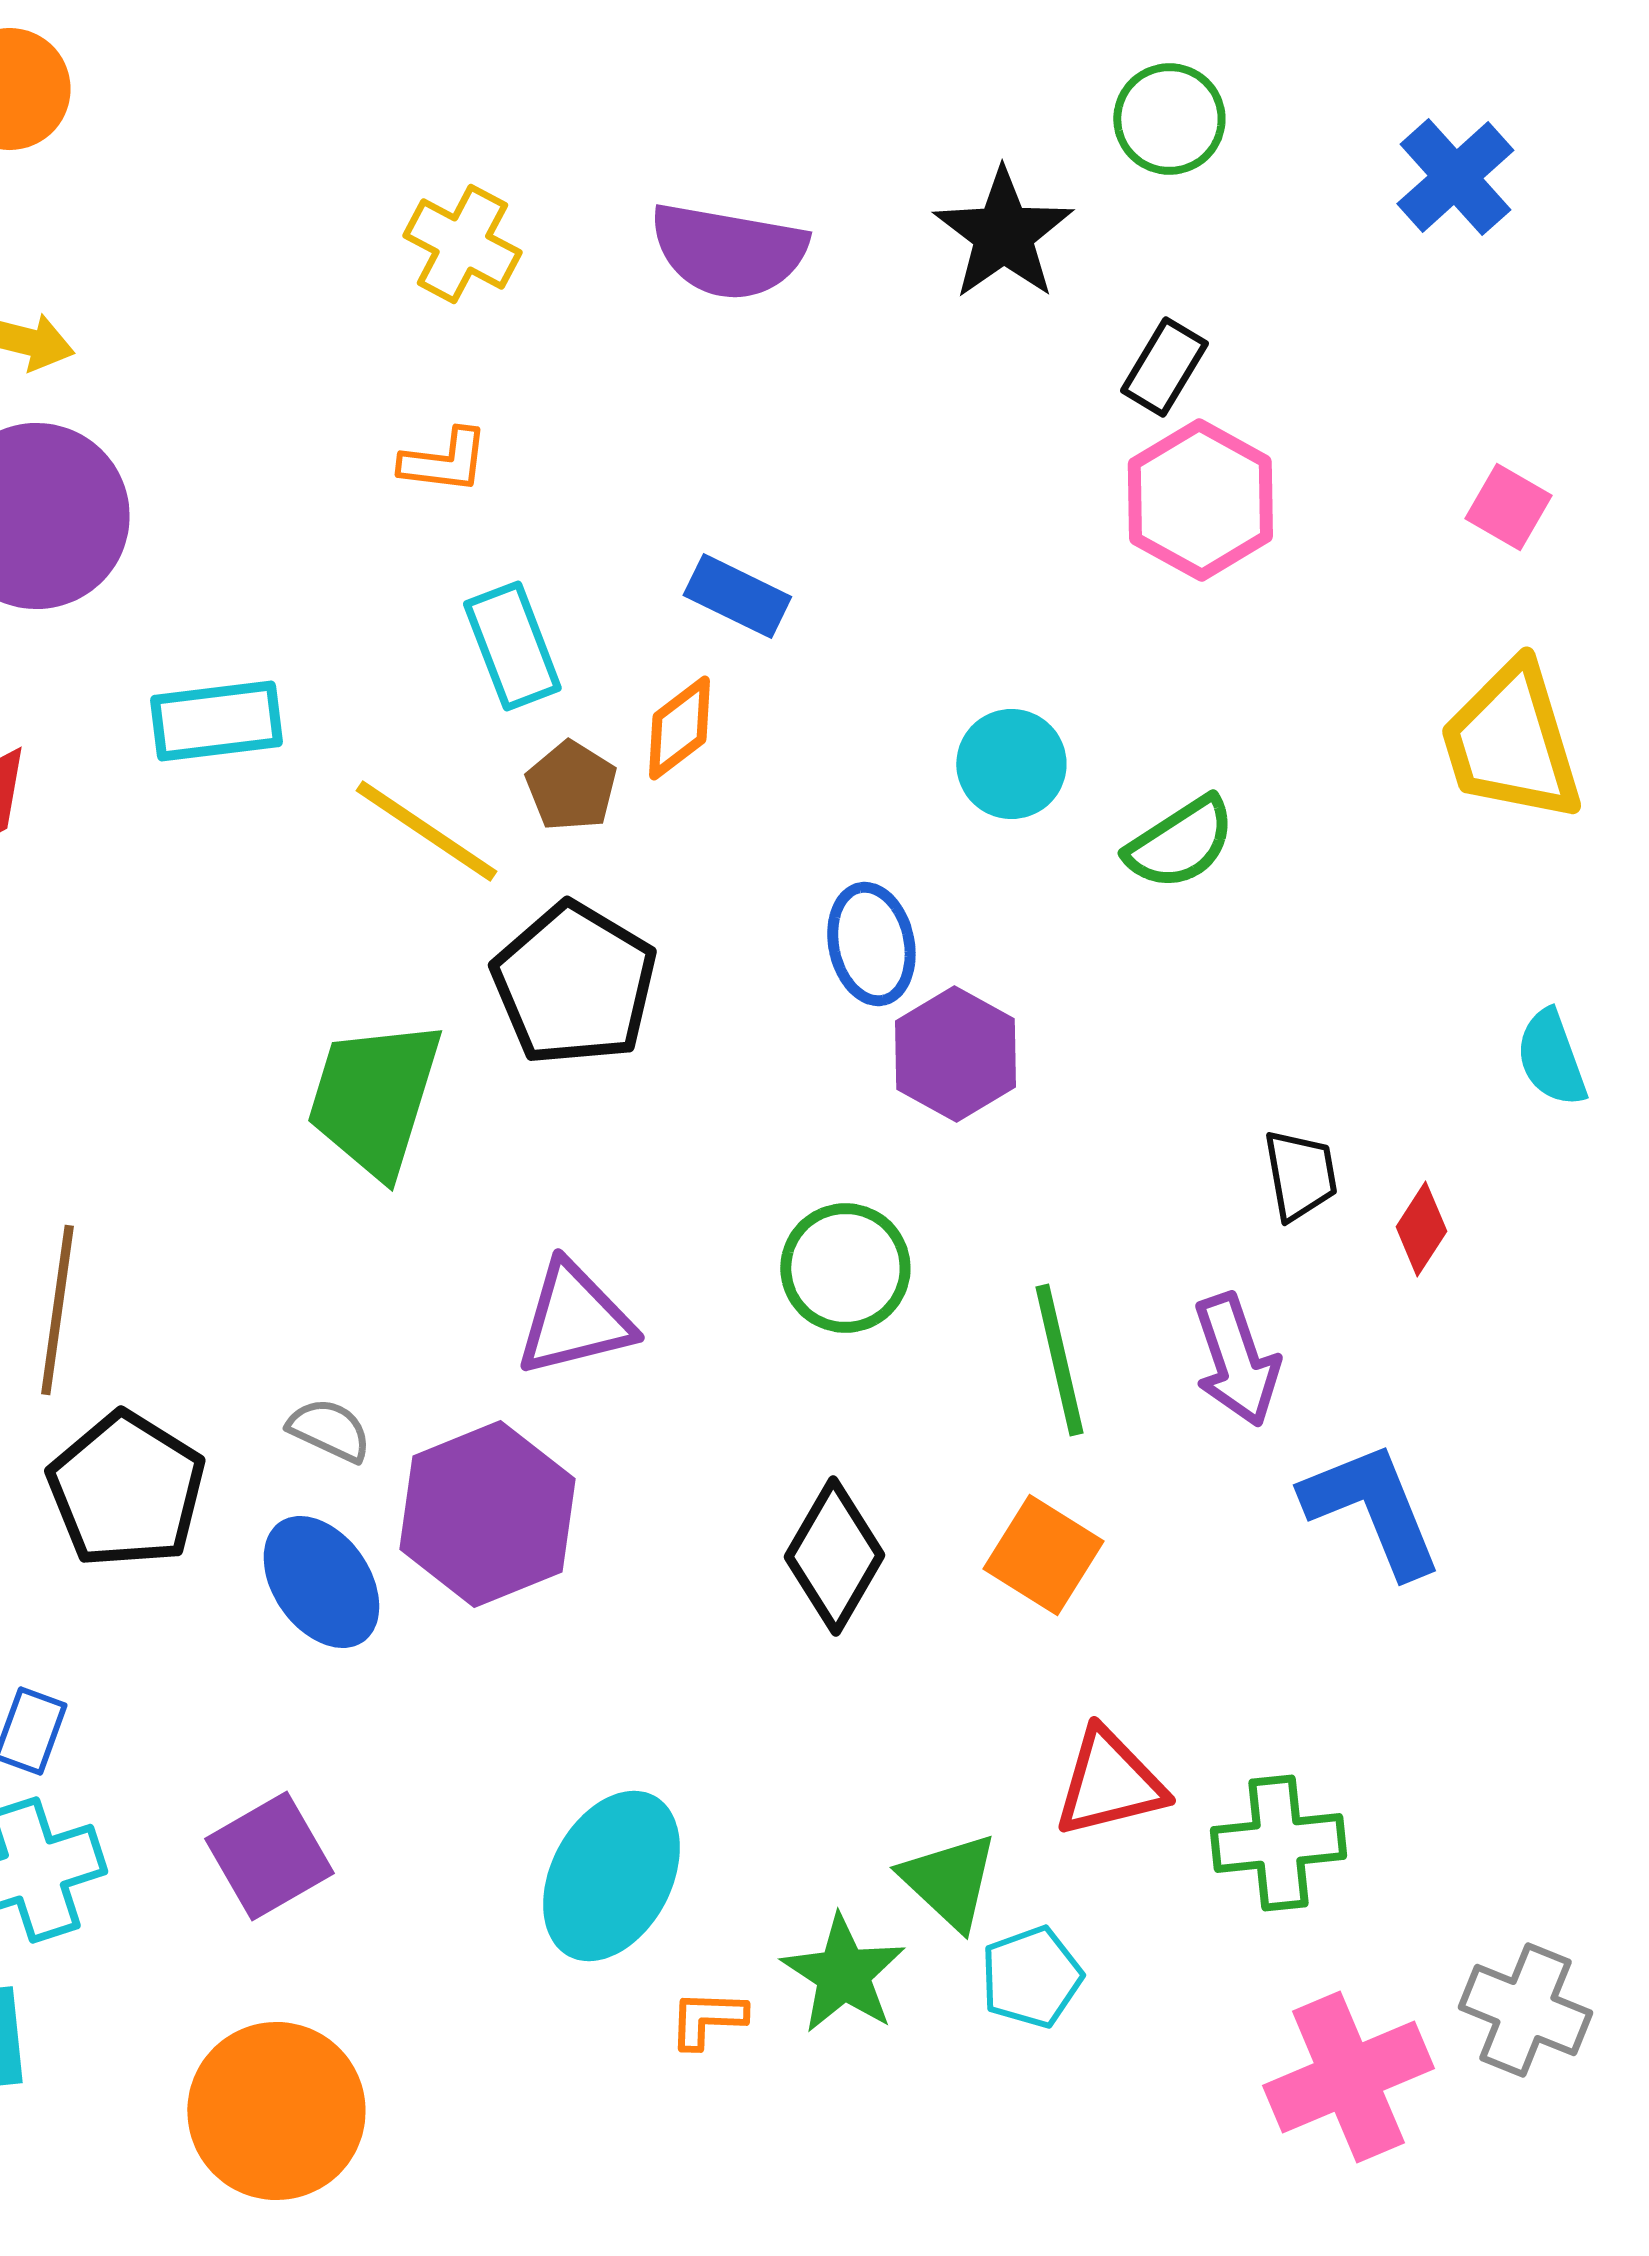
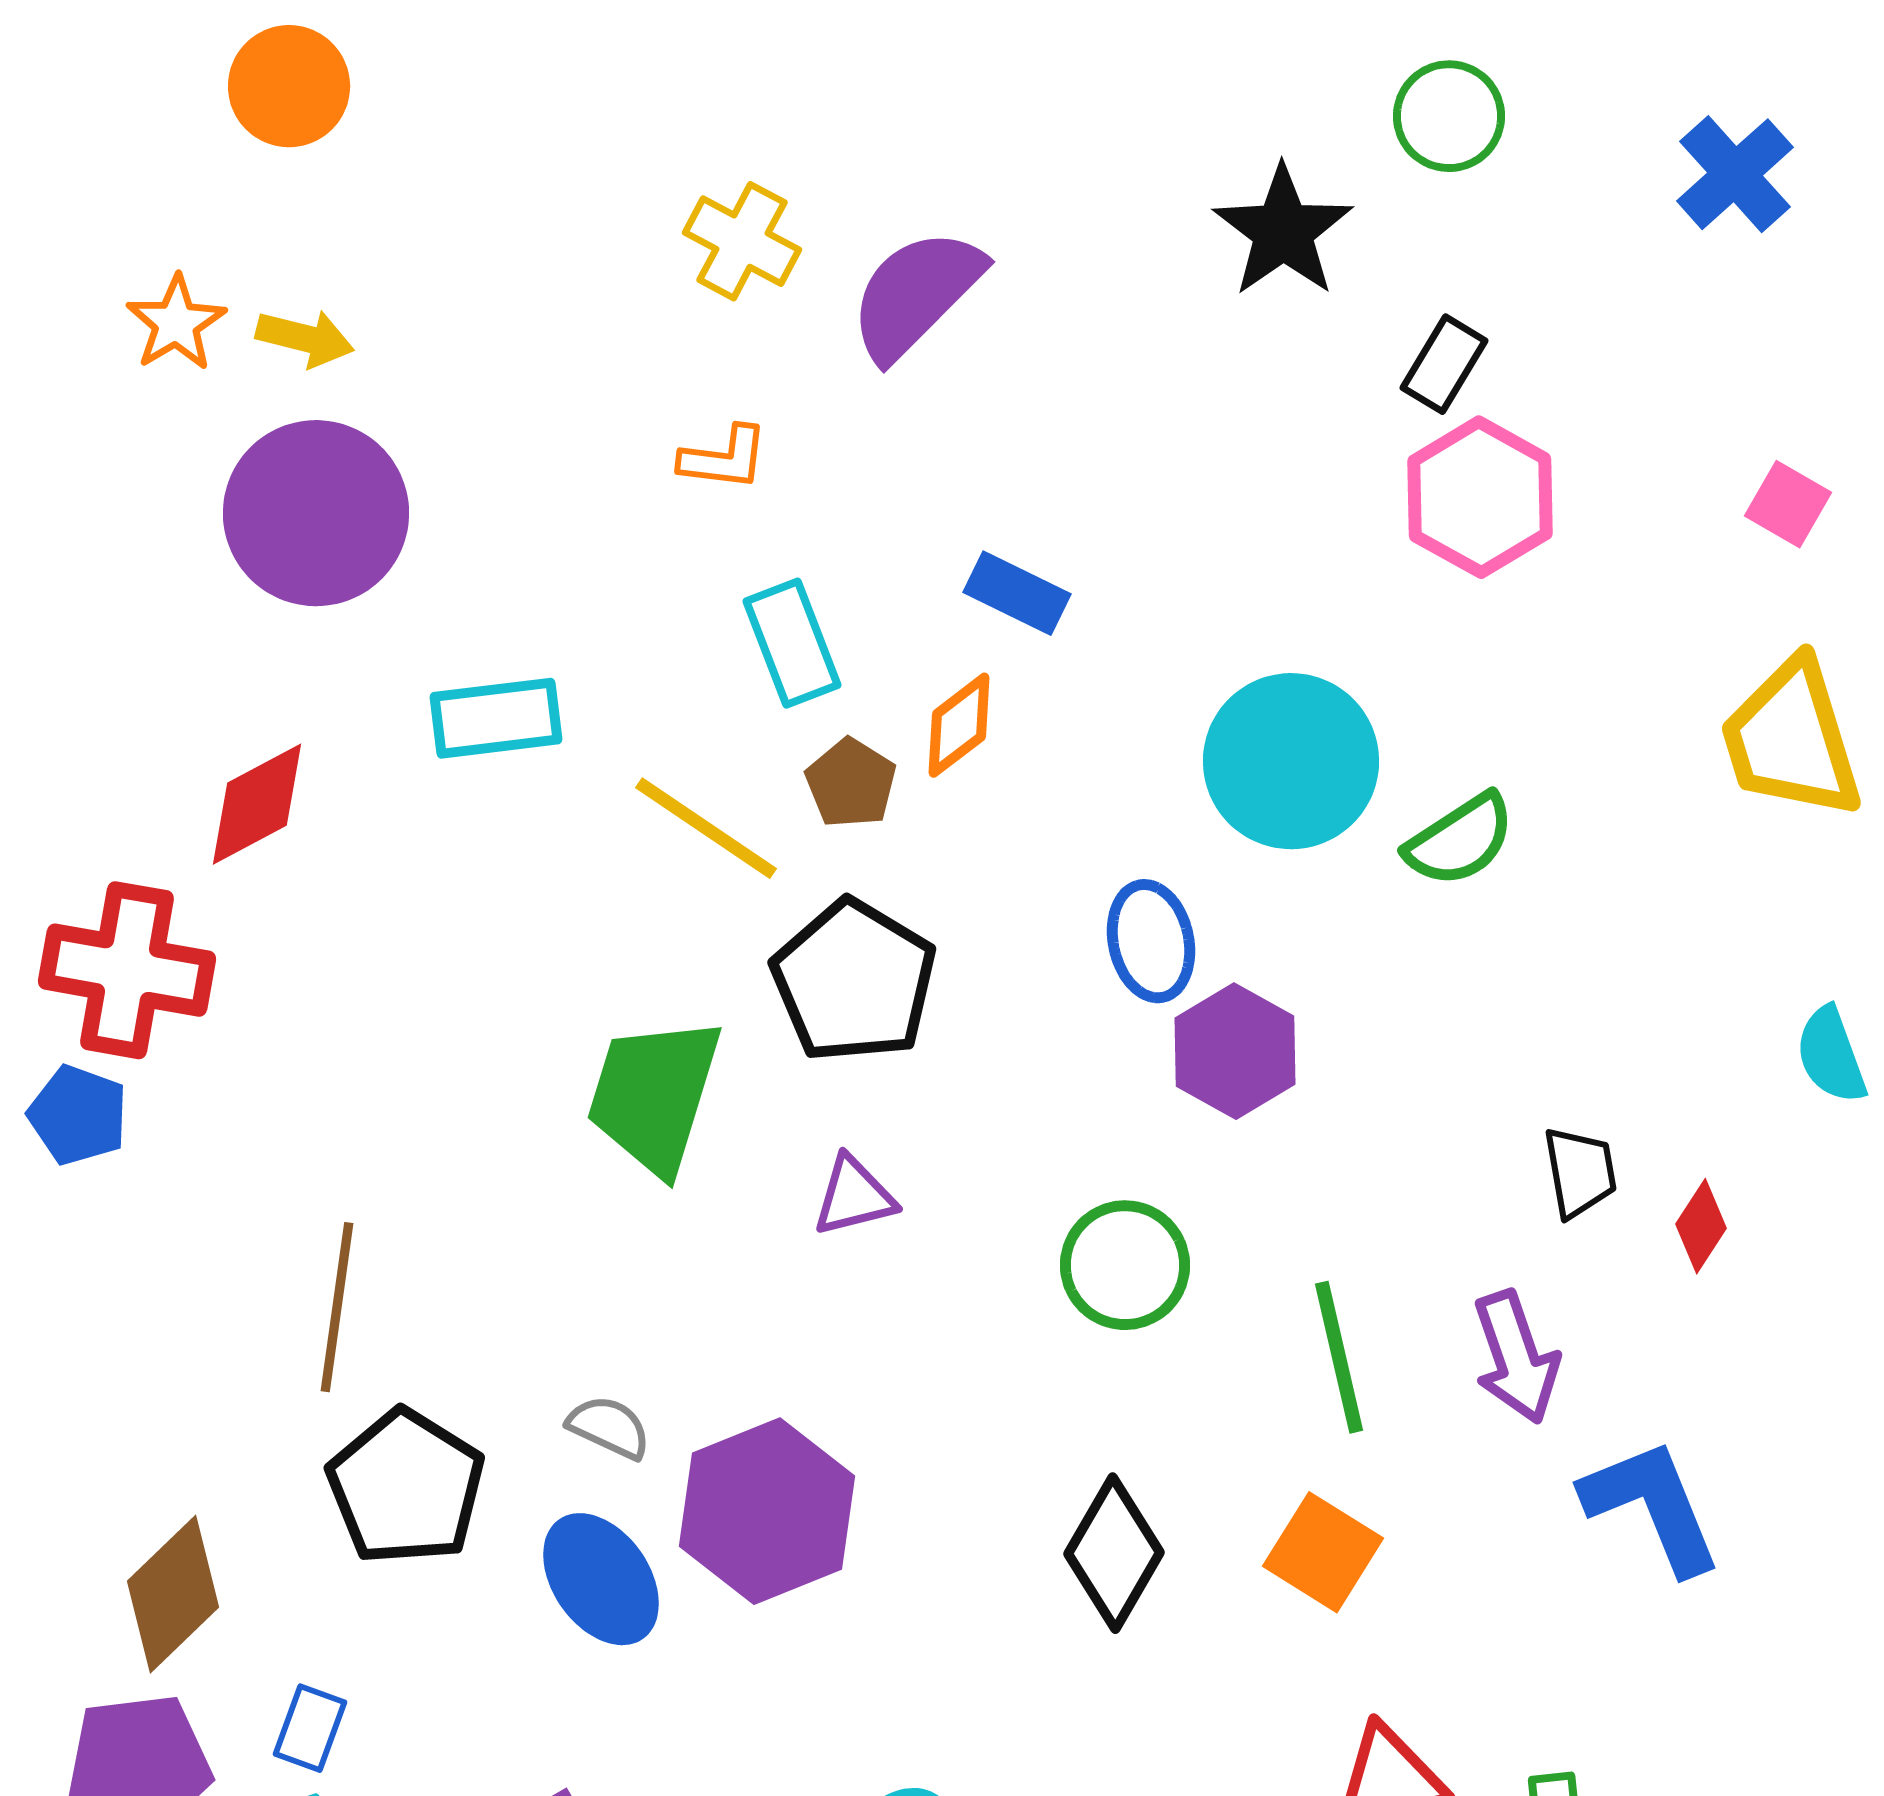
purple semicircle: (728, 251) -> (916, 294), moved, turned 125
cyan circle: (1011, 764) -> (1291, 761), size x1.6
purple triangle: (574, 1319) -> (854, 1196), moved, size x0.7

